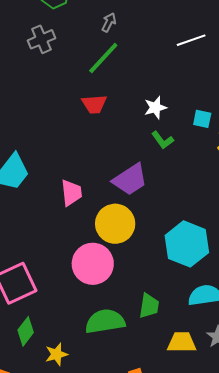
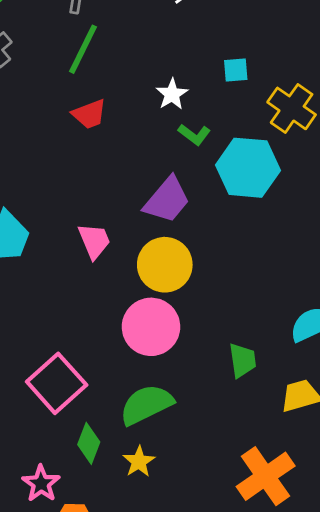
cyan square: (202, 119) -> (236, 70), moved
cyan hexagon: (187, 244) -> (248, 168), moved
green semicircle: (105, 321) -> (146, 405), moved

